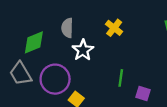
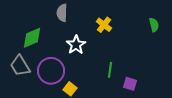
gray semicircle: (67, 28) -> (62, 13), moved

